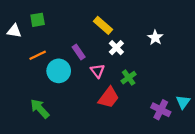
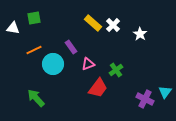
white cross: (116, 48) -> (113, 25), moved
pink triangle: (98, 71) -> (88, 64), turned 48

